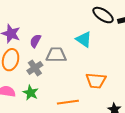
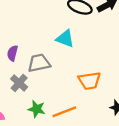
green star: (31, 93) -> (37, 109), moved

